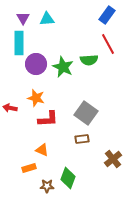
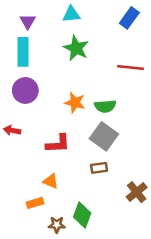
cyan triangle: (47, 19) -> (71, 14), moved
red line: (108, 44) -> (131, 68), moved, turned -55
green semicircle: (89, 60) -> (105, 106), moved
purple circle: (36, 64) -> (25, 90), moved
green star: (63, 67) -> (76, 48), moved
orange star: (36, 98) -> (75, 103), moved

